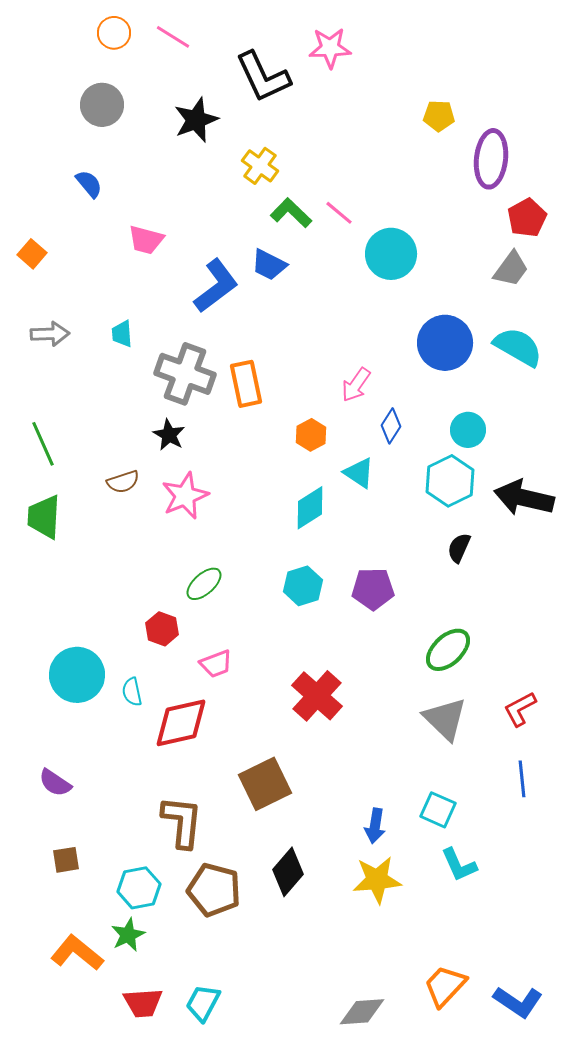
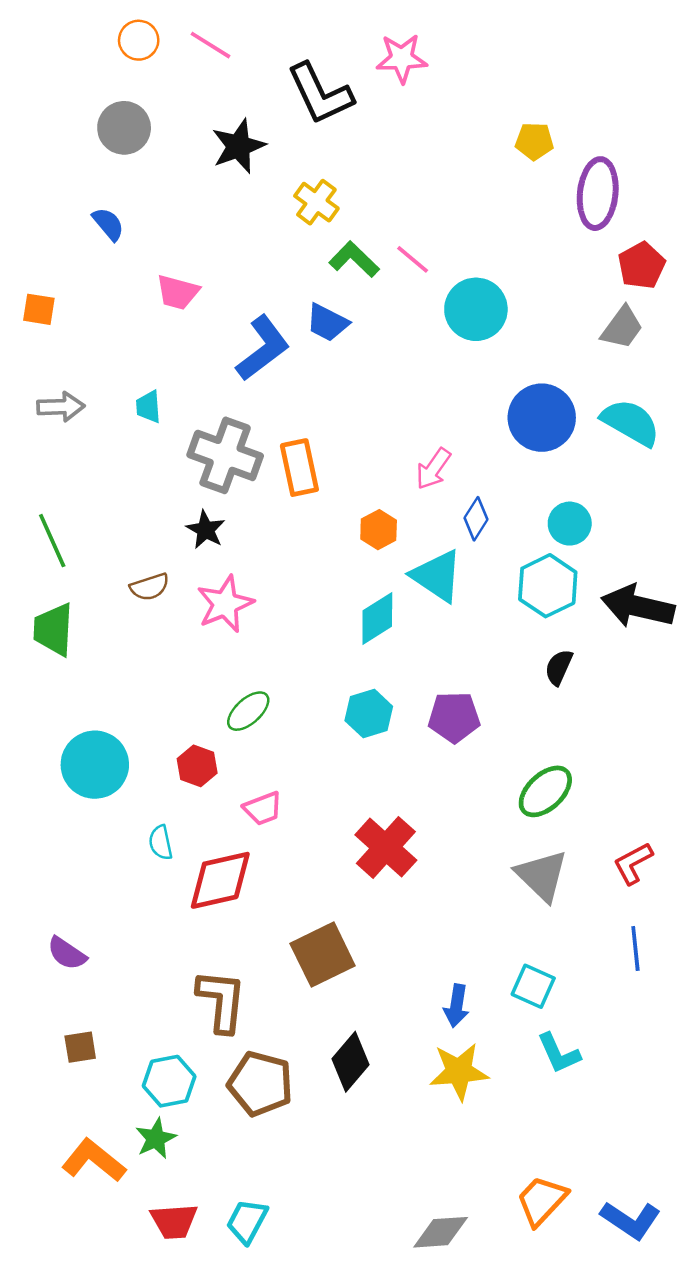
orange square: (32, 254) -> (39, 309), turned -32
cyan triangle: (359, 473) -> (437, 576), size x1.4
cyan circle: (77, 675) -> (95, 765), moved

